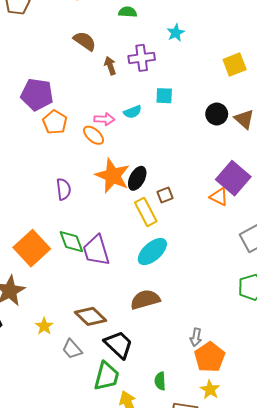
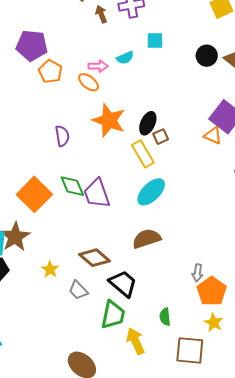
black ellipse: (137, 178) -> (148, 123), moved

